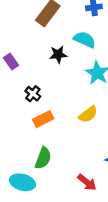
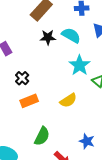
black star: (58, 55) -> (48, 37), moved
green semicircle: (43, 158) -> (42, 136), moved

